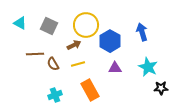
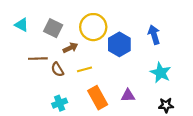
brown arrow: (74, 45) -> (70, 48), moved
purple triangle: (115, 68) -> (128, 95), moved
black star: (161, 88) -> (166, 105), moved

